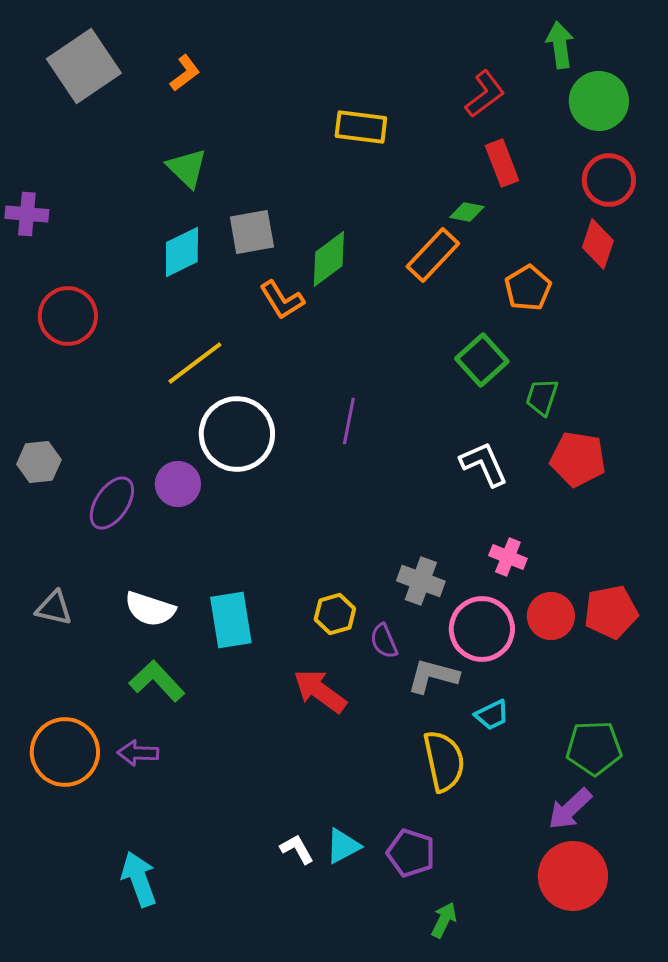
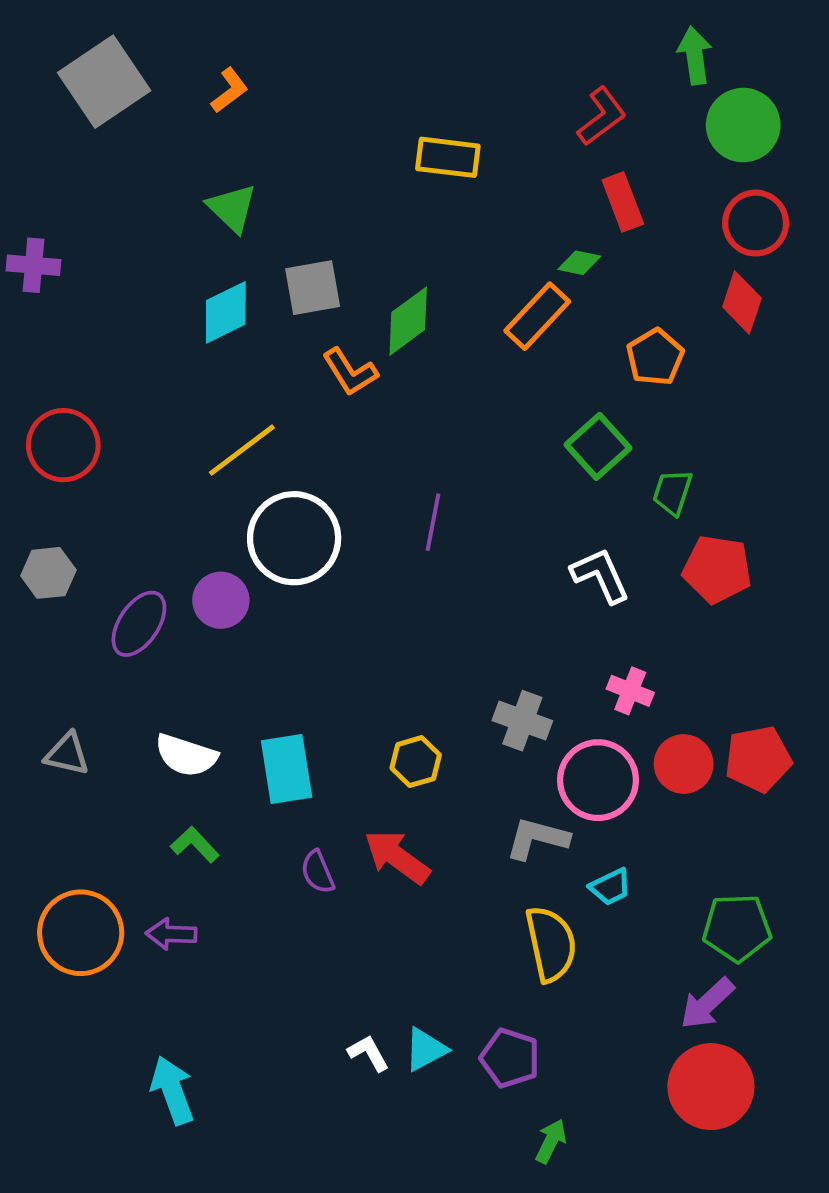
red circle: (68, 316) -> (63, 445), moved
purple semicircle: (384, 641) -> (318, 872), moved
green L-shape: (157, 681) -> (195, 845), size x0.7

